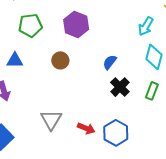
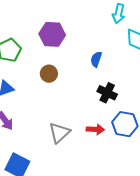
black cross: (120, 87) -> (107, 93), moved
gray triangle: (51, 120) -> (59, 133), turned 35

